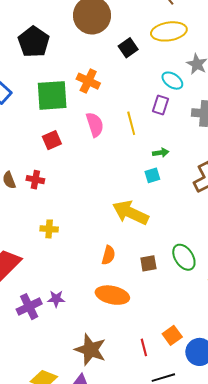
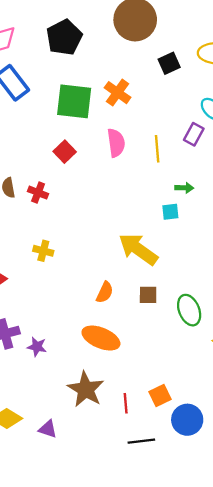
red square: (52, 140) -> (65, 152), turned -30
brown square: (148, 263) -> (148, 295), moved
purple star: (56, 299) -> (37, 347), moved
brown star: (90, 350) -> (86, 389), moved

